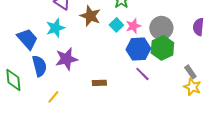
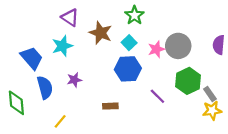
pink star: (133, 26) -> (156, 49), moved
green hexagon: (162, 48) -> (188, 81), moved
blue hexagon: (138, 49) -> (128, 69), moved
purple star: (66, 59) -> (74, 80), size x0.6
yellow star: (192, 87) -> (212, 110), turned -30

